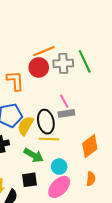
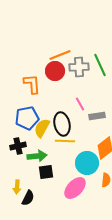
gray rectangle: (66, 113) -> (97, 116), moved
green arrow: (34, 155) -> (37, 156), moved, turned -36
cyan circle: (59, 167) -> (87, 163), moved, size x1.5
black square: (30, 180) -> (46, 172), moved

